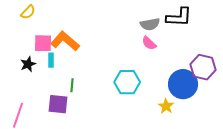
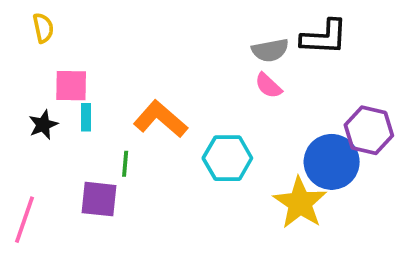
yellow semicircle: (28, 12) -> (43, 28), turned -56
orange L-shape: (65, 41) -> (160, 119), moved
yellow star: (166, 106) -> (300, 203), size x1.8

